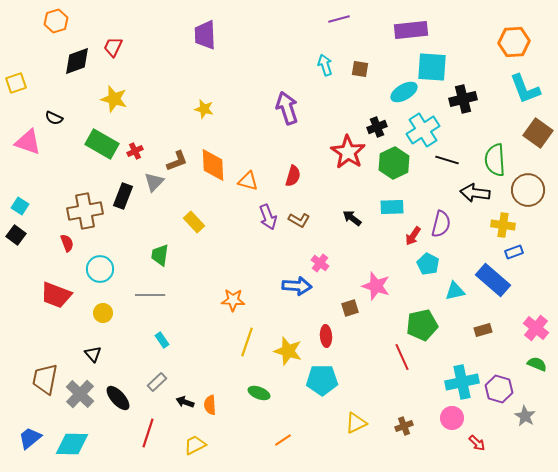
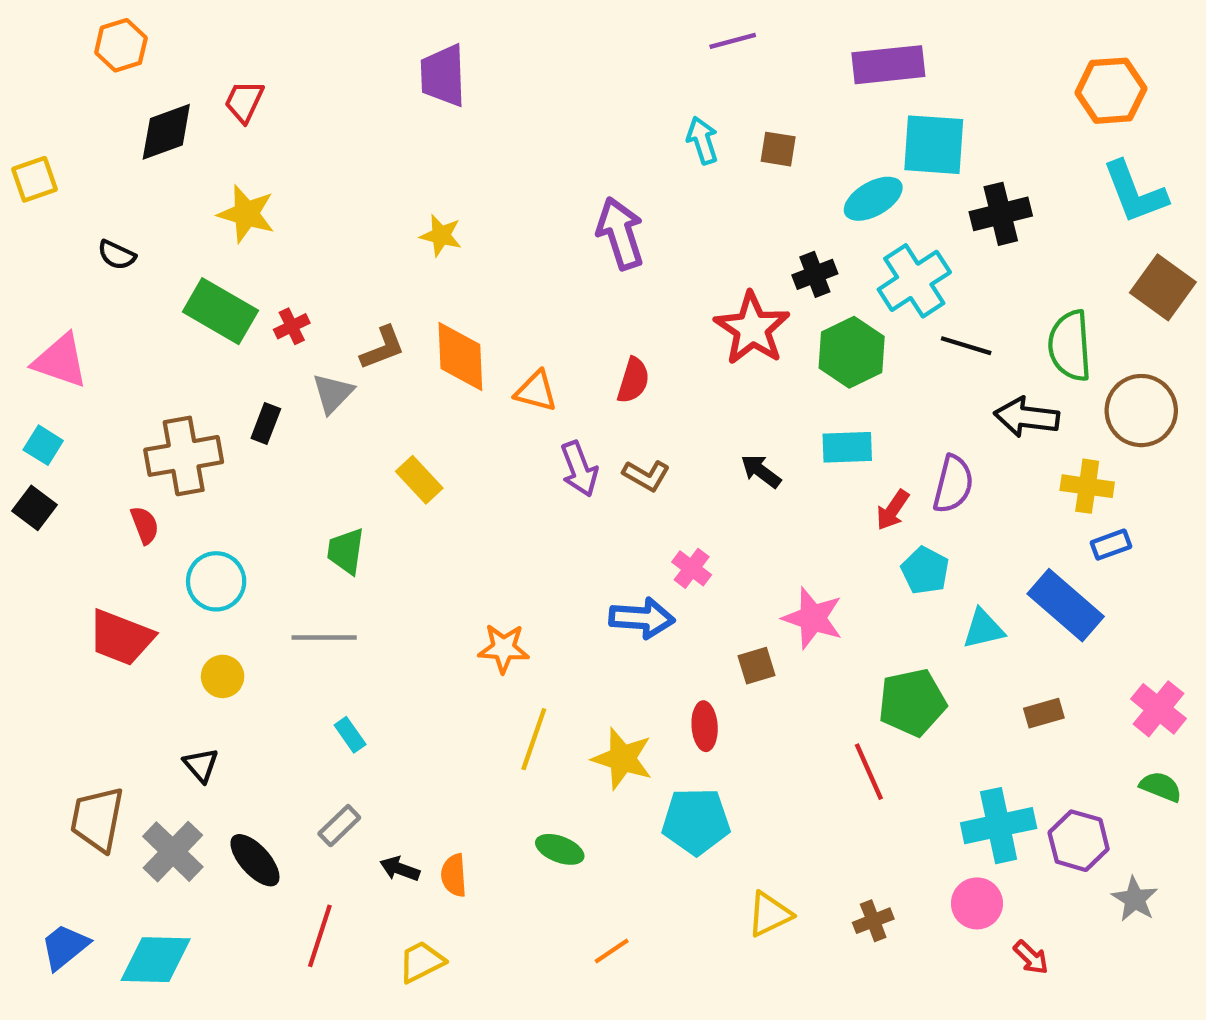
pink triangle: (28, 142) -> (60, 361), moved
black rectangle: (123, 196) -> (266, 424), size x0.7

